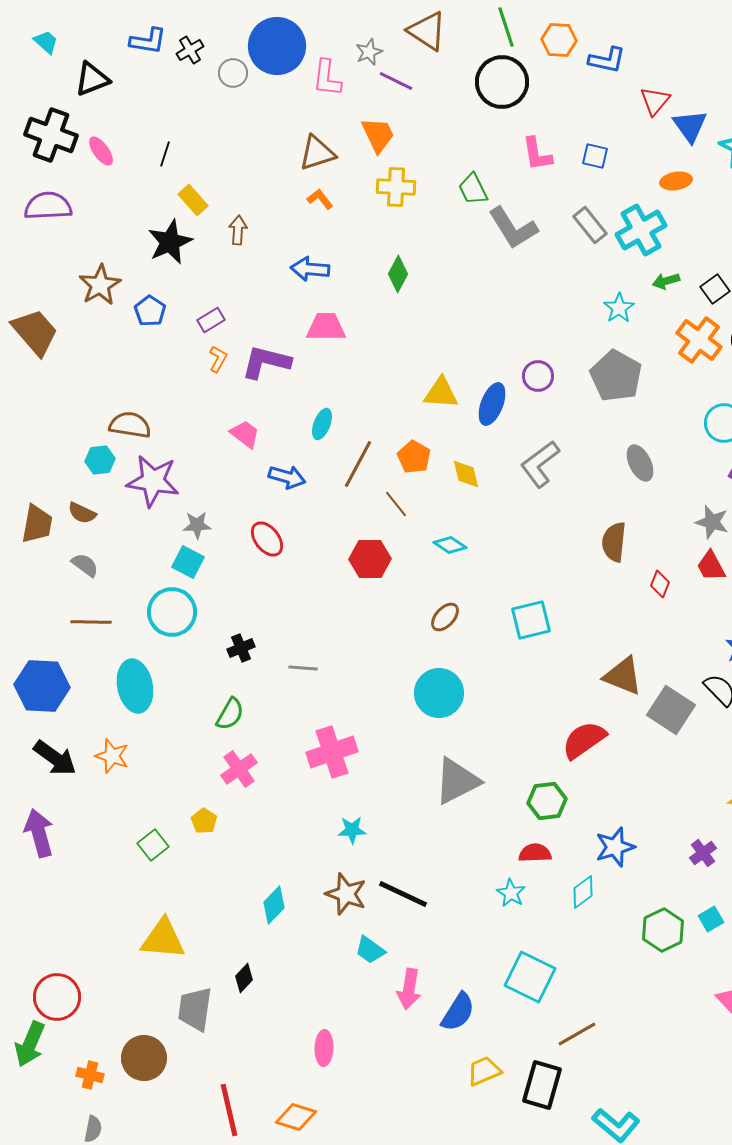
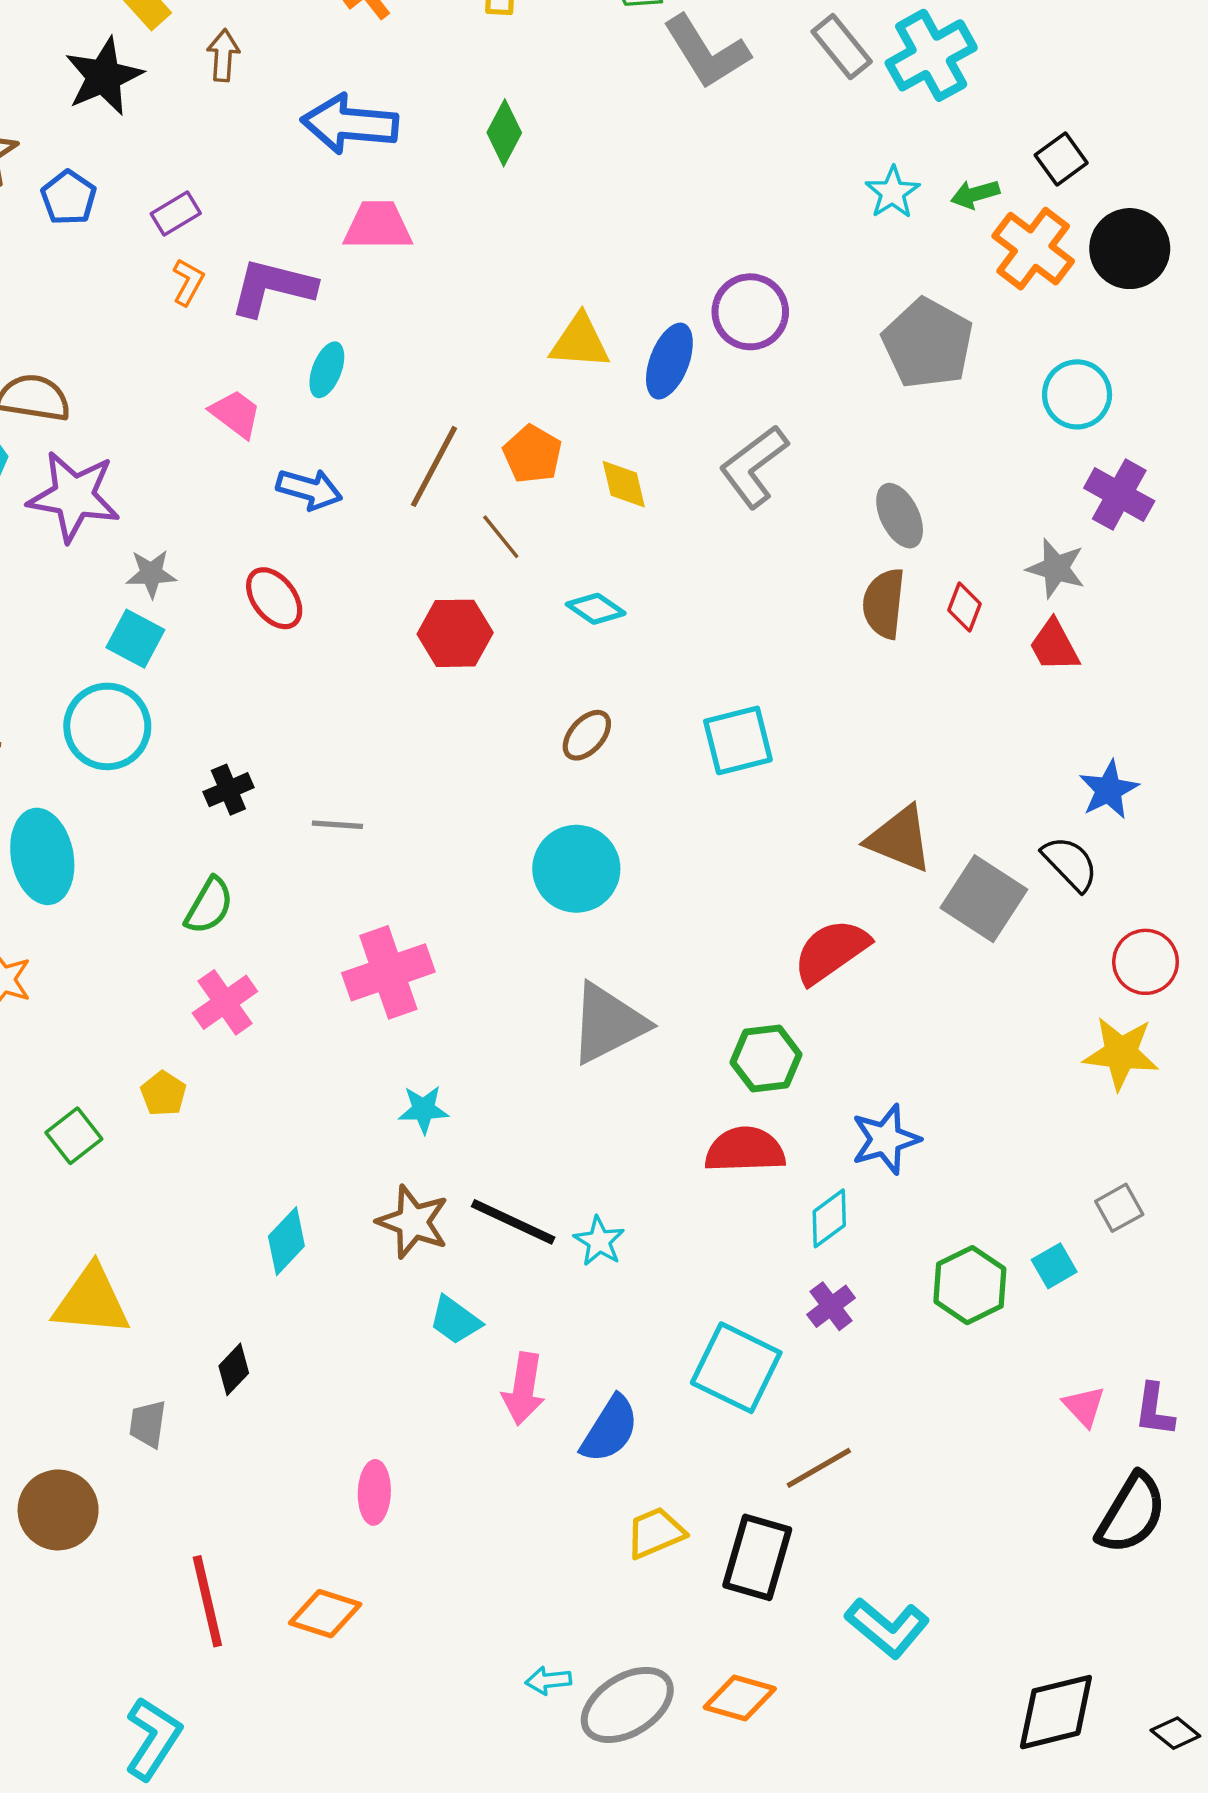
blue arrow: (310, 269) -> (350, 124), size x1.4
green arrow: (666, 281) -> (975, 194), moved
purple circle: (538, 376) -> (750, 312), size x1.4
gray pentagon: (616, 376) -> (928, 343), moved
cyan ellipse: (322, 424) -> (327, 370), moved
gray ellipse: (640, 463) -> (900, 516), moved
red diamond: (660, 584) -> (965, 607), moved
red semicircle: (535, 853) -> (745, 1150), size x1.4
purple cross: (703, 853) -> (831, 1306), moved
cyan star: (511, 893) -> (599, 1241), moved
gray trapezoid: (195, 1009) -> (148, 1424), size x0.6

